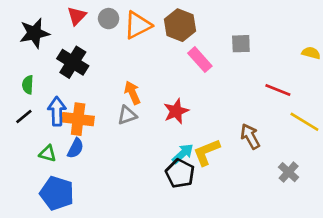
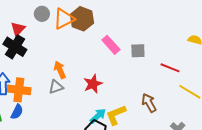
red triangle: (77, 16) -> (18, 29), moved
brown hexagon: (180, 25) -> (82, 19), moved
gray square: (241, 44) -> (138, 51), moved

